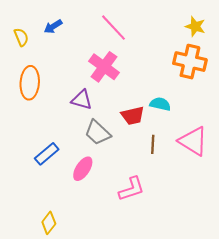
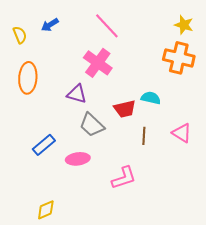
pink triangle: (193, 141) -> (182, 133), size x0.7
pink ellipse: (83, 169) -> (78, 159), turned 50
yellow diamond: (49, 223) -> (46, 210), turned 30

